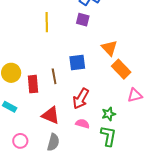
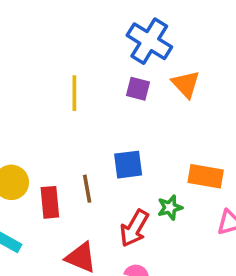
orange triangle: (109, 48) -> (186, 84), moved
orange rectangle: (121, 69) -> (206, 176), turned -36
green star: (109, 114) -> (170, 208), moved

